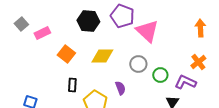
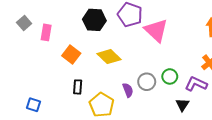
pink rectangle: (42, 33) -> (46, 32), turned -56
yellow diamond: (102, 56) -> (109, 57), turned 45
gray circle: (138, 64) -> (147, 82), moved

